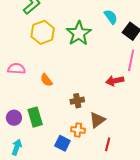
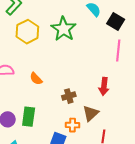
red arrow: (115, 81) -> (104, 86), moved, turned -66
green rectangle: (35, 117) -> (29, 117), turned 30

